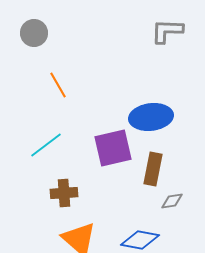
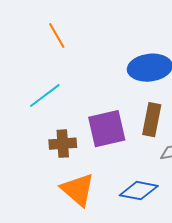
purple square: (113, 148) -> (107, 129), moved

